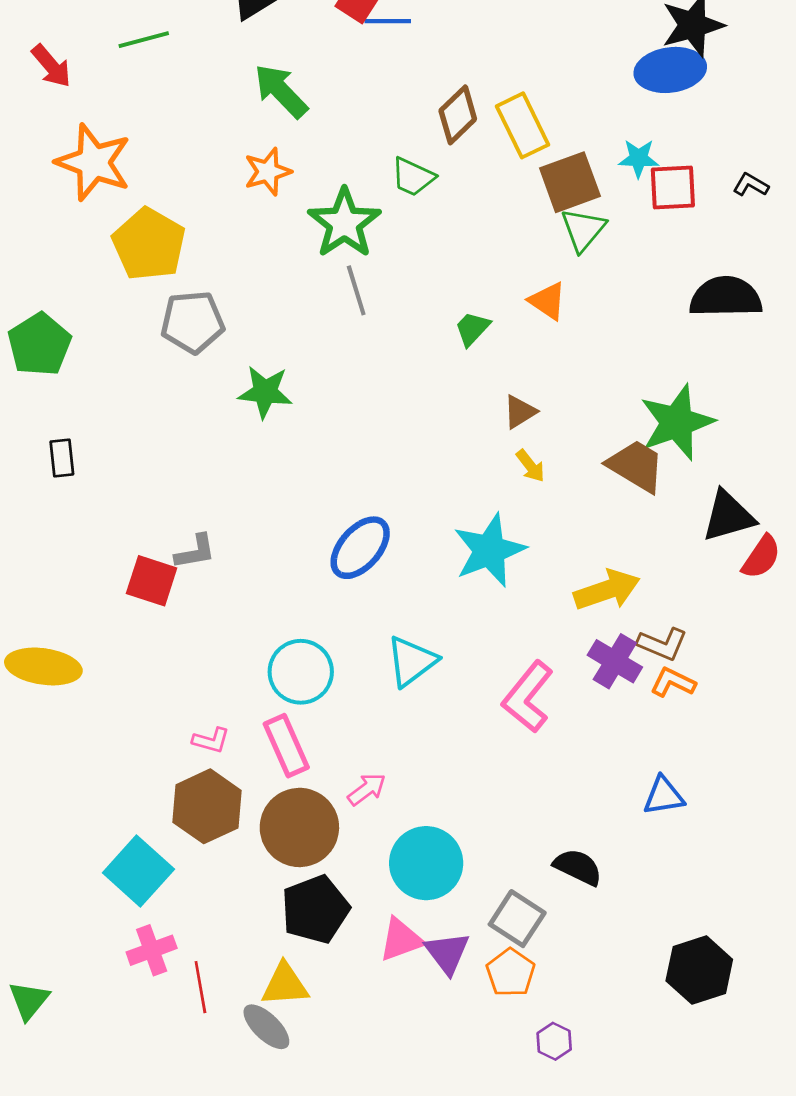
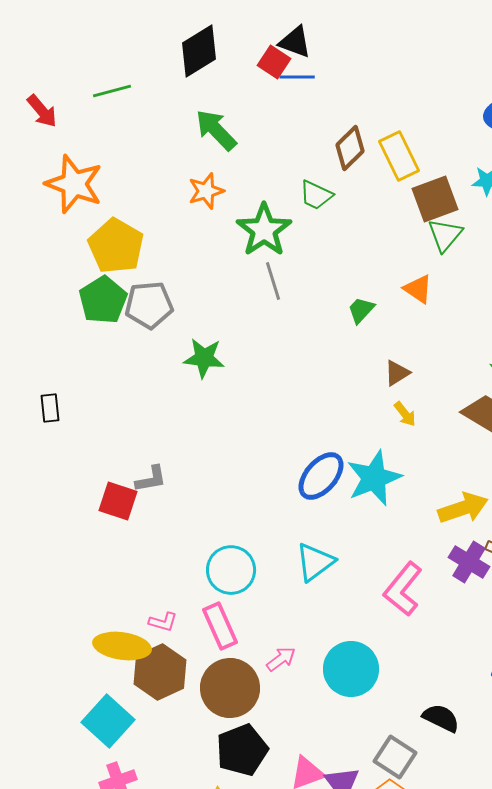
green pentagon: (39, 344) -> (103, 300), moved
blue ellipse: (360, 548) -> (321, 476), moved
yellow ellipse: (43, 666) -> (122, 646), moved
cyan circle: (426, 863) -> (351, 669), moved

